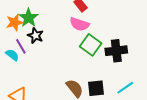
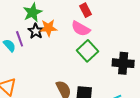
orange star: (15, 22) -> (48, 28), moved
black cross: (116, 51) -> (123, 63), moved

